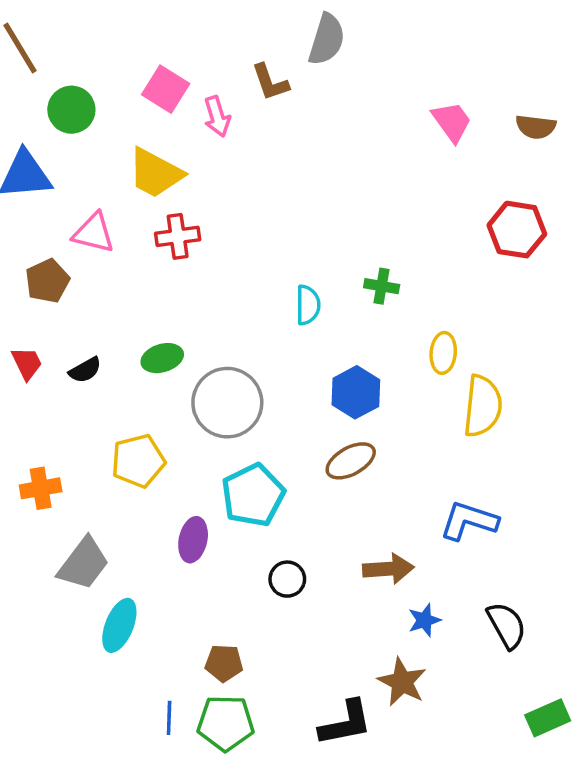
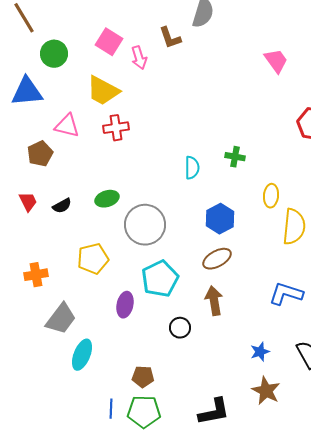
brown arrow: (388, 569) -> (214, 301), moved, turned -96
brown star: (402, 682) -> (266, 391), moved

